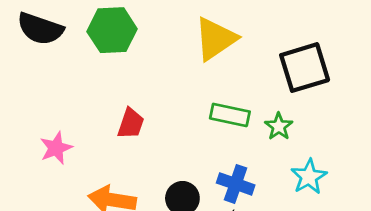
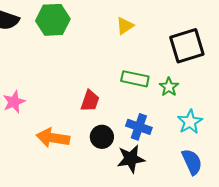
yellow triangle: (215, 39) -> (125, 26), size x0.6
red trapezoid: (131, 124) -> (90, 101), moved

